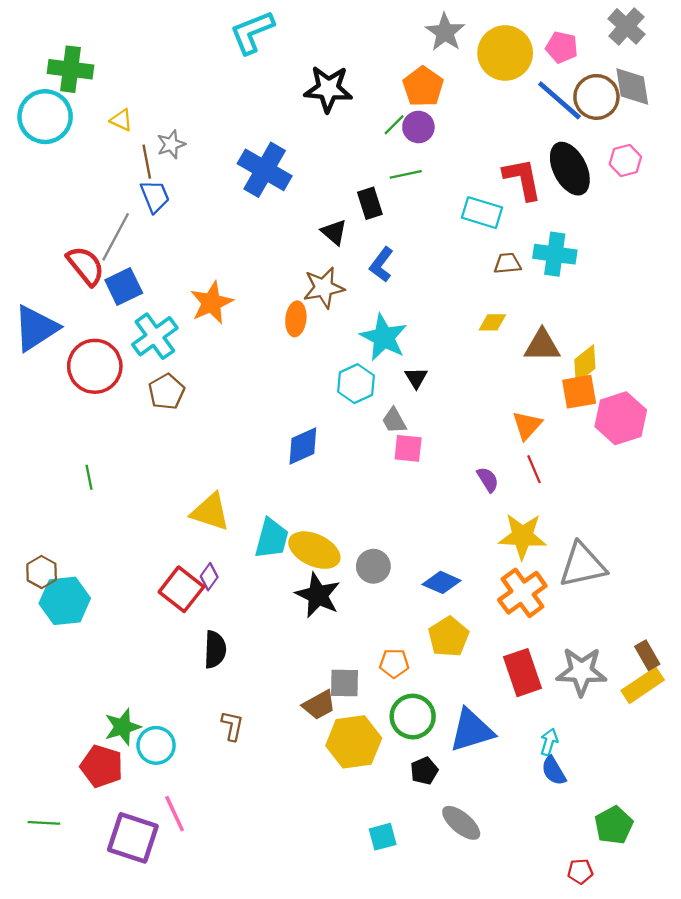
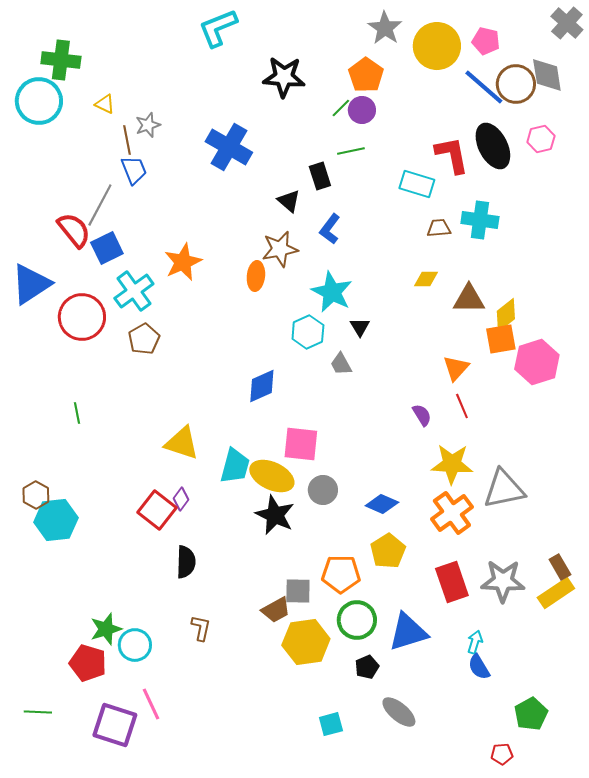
gray cross: (626, 26) -> (567, 23), moved
pink square: (408, 448) -> (301, 444), moved, size x1.4
orange pentagon: (394, 663) -> (341, 574), size x1.5

